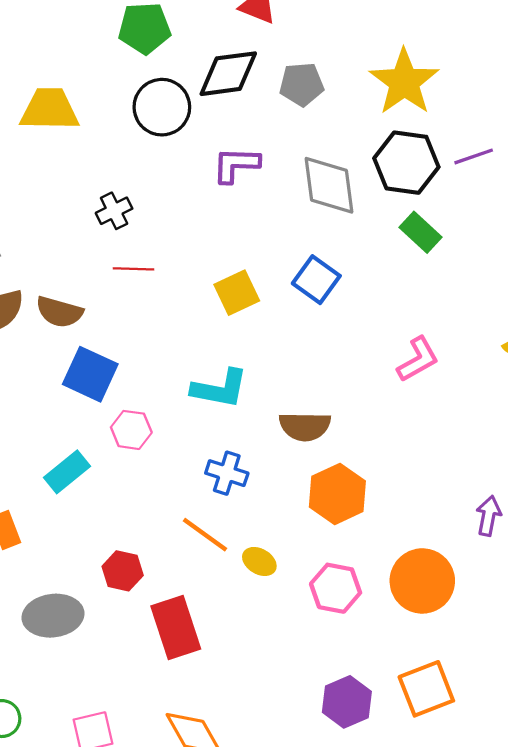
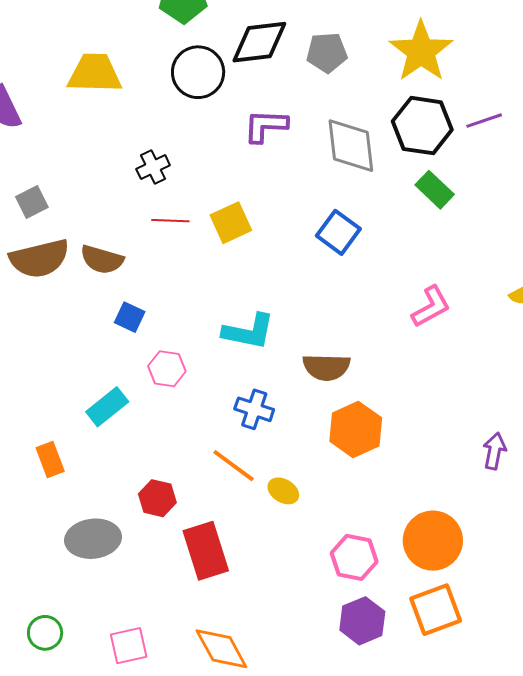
yellow square: (237, 293) -> (231, 223), moved
blue square: (90, 374) -> (130, 317), size x0.6
orange circle: (422, 581) -> (433, 541), moved
pink hexagon: (336, 588) -> (354, 557), moved

